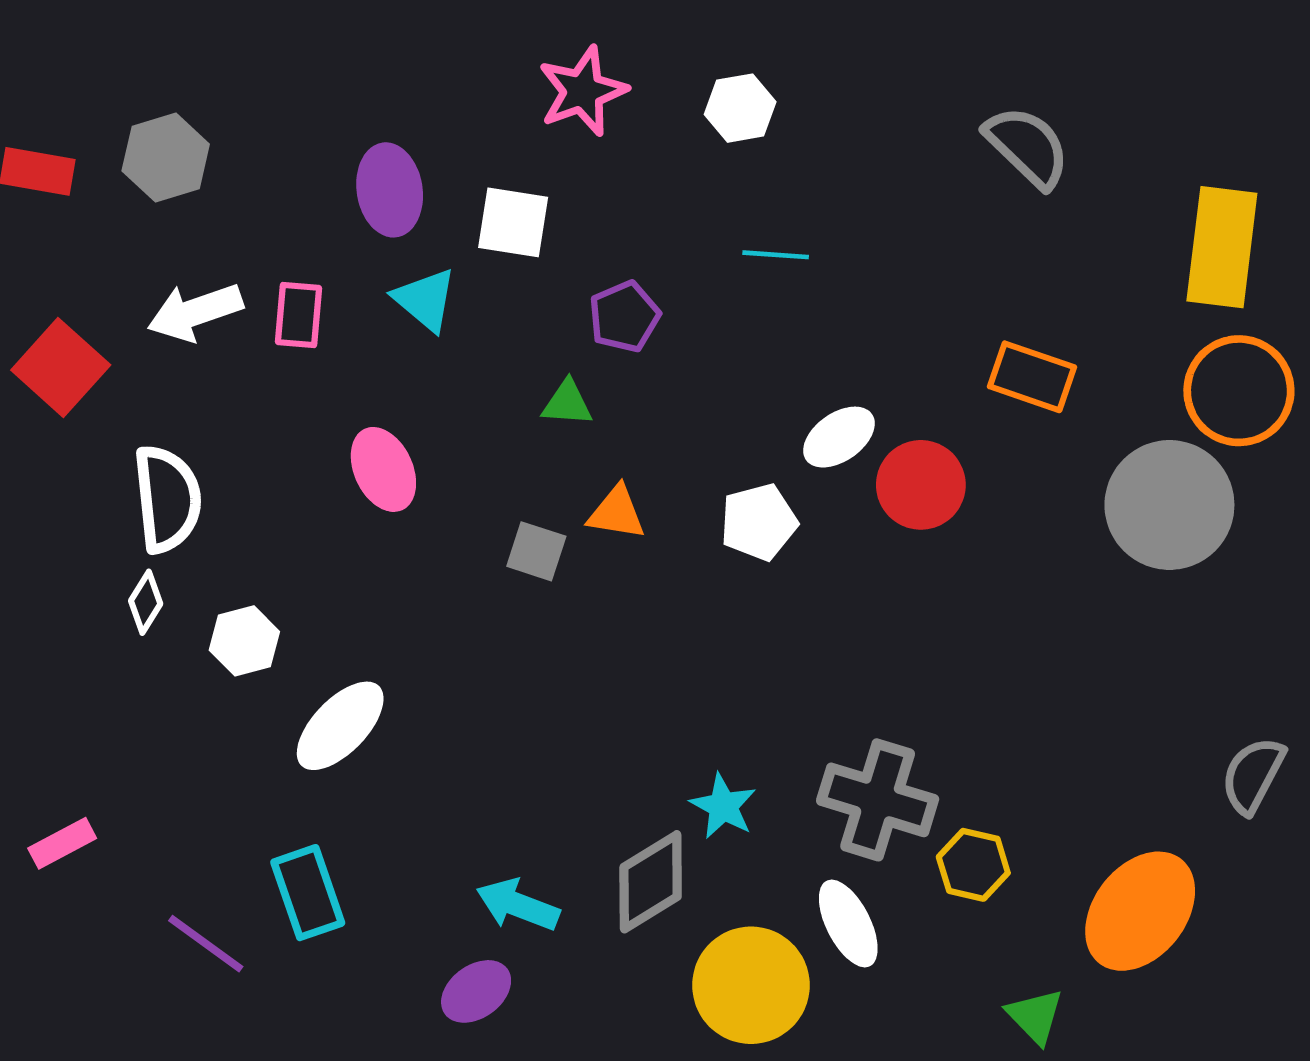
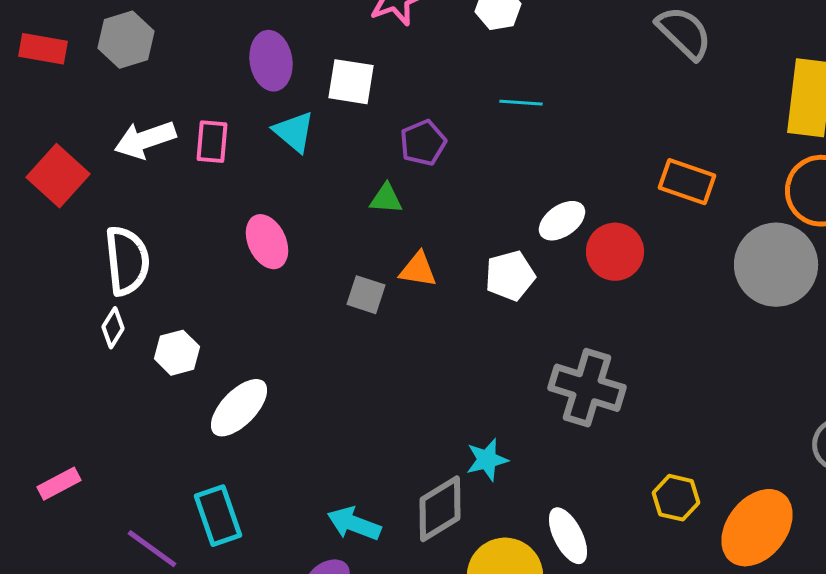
gray cross: (878, 800) -> (587, 388), moved
cyan star: (723, 806) -> (487, 460), turned 30
yellow hexagon: (973, 865) -> (676, 498), moved

